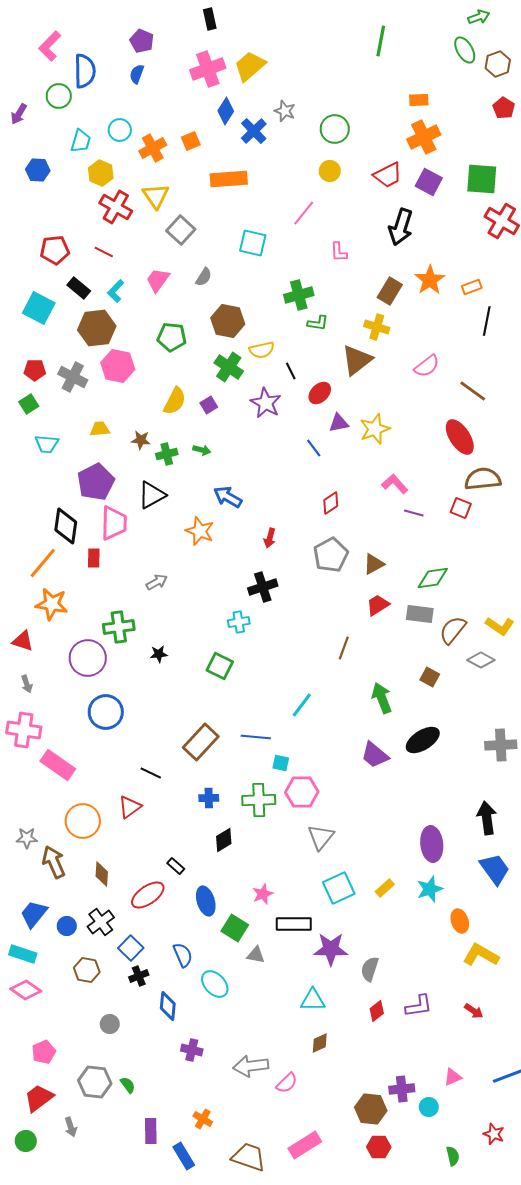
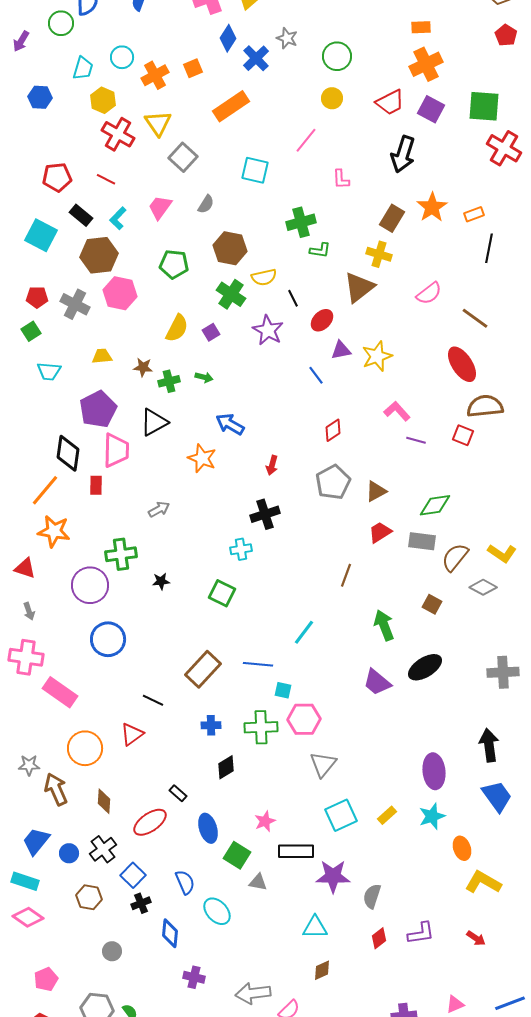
orange rectangle: (229, 179) -> (231, 106), turned -30

